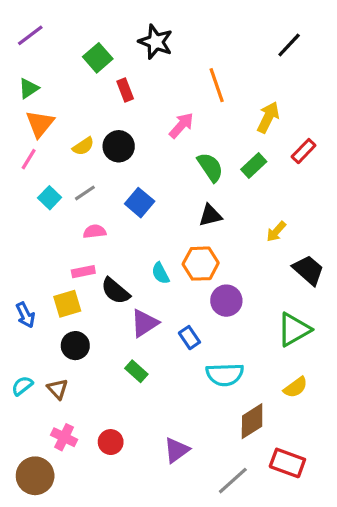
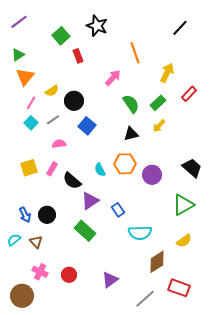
black circle: (119, 146) -> (74, 101), moved
pink line: (29, 159) -> (31, 103), moved
yellow arrow: (276, 231) -> (159, 126), moved
pink rectangle: (83, 272) -> (52, 169), turned -48
purple circle: (226, 301) -> (152, 175), moved
yellow square: (67, 304) -> (29, 168), moved
blue arrow: (25, 315) -> (25, 215), moved
green rectangle: (136, 371) -> (85, 231), size x1.5

